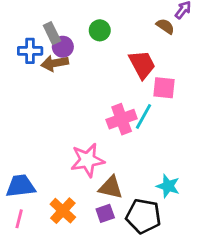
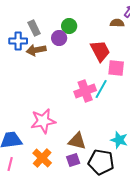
brown semicircle: (165, 26) -> (117, 23), turned -32
purple circle: (63, 47) -> (59, 38), moved
pink star: (87, 160) -> (43, 121), moved

